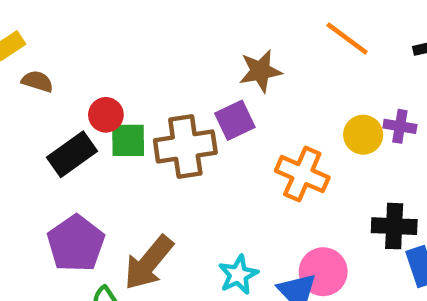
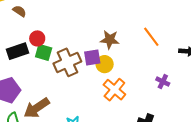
brown semicircle: (37, 81) -> (20, 11), moved
yellow circle: (363, 135) -> (105, 64), moved
brown cross: (185, 146) -> (67, 62), turned -32

